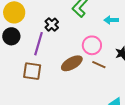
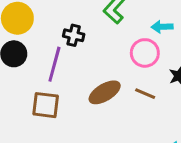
black cross: (52, 25) -> (74, 35), turned -32
pink circle: (92, 45) -> (145, 53), moved

